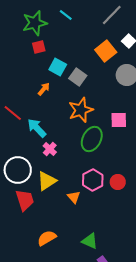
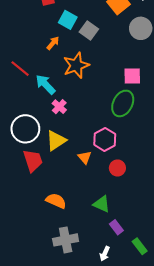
orange star: (81, 110) -> (76, 65), moved
green ellipse: (92, 139) -> (123, 103), moved
red circle: (118, 182) -> (117, 168), moved
orange semicircle: (47, 238) -> (56, 201), turned 54

